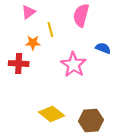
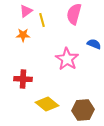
yellow line: (50, 30) -> (42, 20), moved
orange star: (33, 43) -> (23, 35), moved
red cross: (19, 64) -> (23, 79), moved

